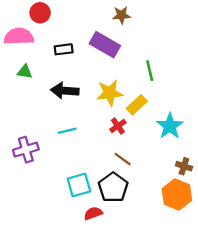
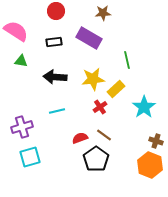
red circle: (40, 13) -> (56, 11), moved
pink semicircle: (19, 36) -> (16, 31), turned 35
cyan square: (79, 185) -> (30, 157), moved
red semicircle: (93, 213) -> (80, 138), moved

